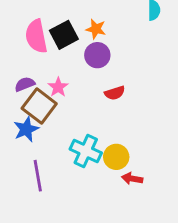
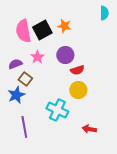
purple circle: (97, 55) -> (65, 55), moved
pink star: (58, 87) -> (37, 57), moved
brown square: (39, 106) -> (25, 79), size x0.6
yellow circle: (116, 157) -> (78, 90), moved

